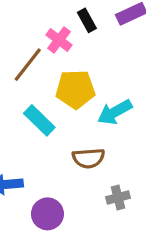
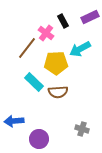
cyan arrow: (115, 112) -> (80, 49), moved
brown semicircle: (88, 158) -> (58, 92), moved
gray cross: (118, 197) -> (82, 129), turned 32

